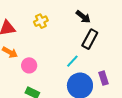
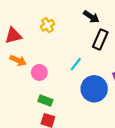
cyan line: (72, 61) -> (76, 64), moved

